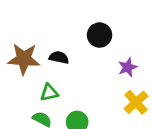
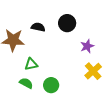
black semicircle: (59, 57) -> (38, 27), moved

